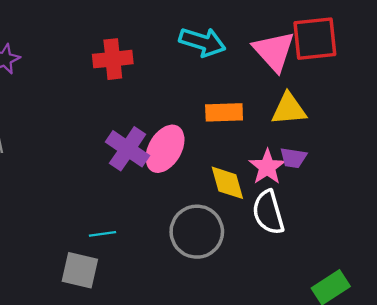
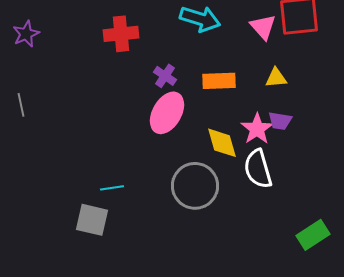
pink triangle: (274, 51) -> (263, 27), size x0.7
yellow triangle: (289, 109) -> (276, 78), size x0.7
purple cross: (128, 149) -> (165, 76), moved, size x0.6

